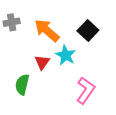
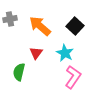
cyan star: (66, 55) -> (65, 53), moved

